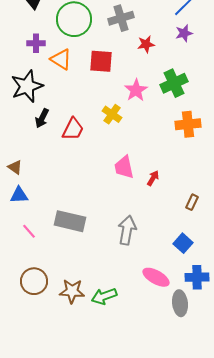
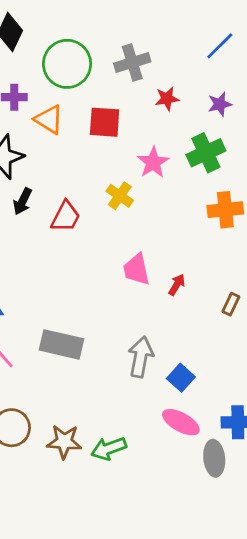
purple star: (184, 33) -> (220, 104), moved
brown rectangle: (192, 202) -> (231, 304), moved
blue square: (183, 243) -> (181, 378), moved

